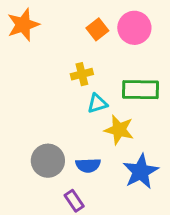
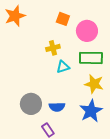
pink circle: (134, 28) -> (87, 31), moved
orange square: (97, 29) -> (63, 19), turned -32
yellow star: (119, 130) -> (94, 84), moved

